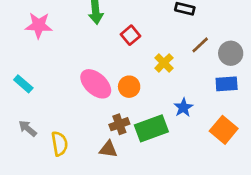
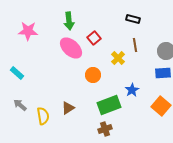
brown line: (200, 45) -> (135, 45), moved, turned -56
pink ellipse: (96, 84) -> (71, 48), moved
brown cross: (119, 124) -> (105, 129), moved
brown triangle: (108, 149) -> (68, 108), moved, turned -40

